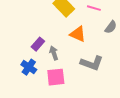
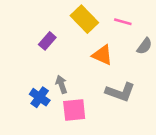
purple rectangle: (38, 44) -> (47, 41), moved
gray arrow: (54, 53) -> (61, 84), moved

